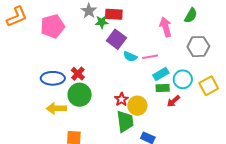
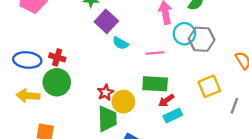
pink line: (150, 57) -> (155, 53), moved
red cross: (78, 74) -> (57, 57), turned -32
cyan rectangle: (161, 74) -> (173, 115), moved
cyan circle: (183, 79) -> (184, 34), moved
green rectangle: (163, 88) -> (155, 84), size x1.5

